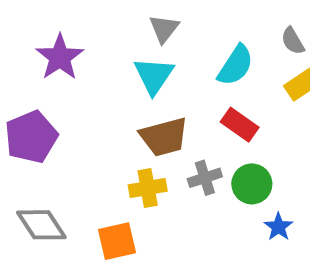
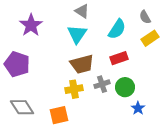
gray triangle: (164, 29) -> (82, 11), turned -35
red rectangle: (240, 125) -> (119, 58), turned -54
purple pentagon: (31, 137) -> (17, 64), turned -30

